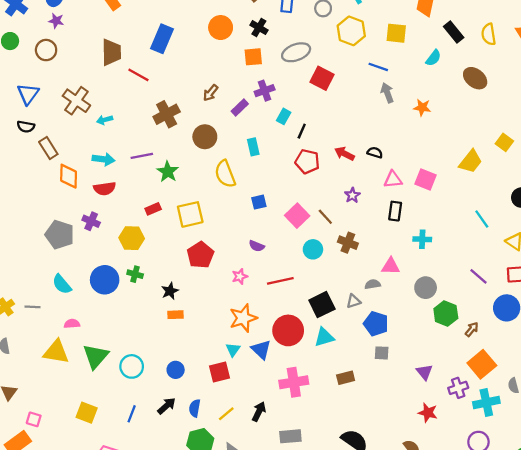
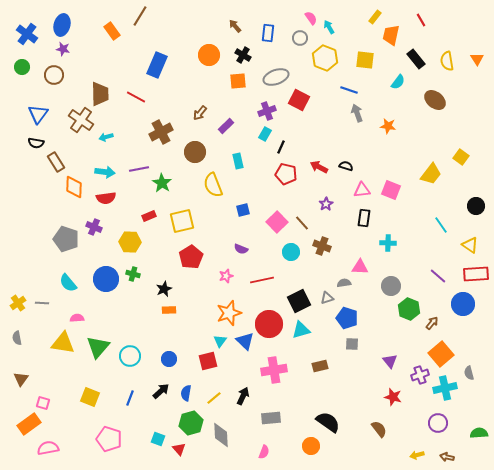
brown trapezoid: (111, 52) -> (100, 94), moved
purple cross: (265, 91) -> (267, 111), moved

